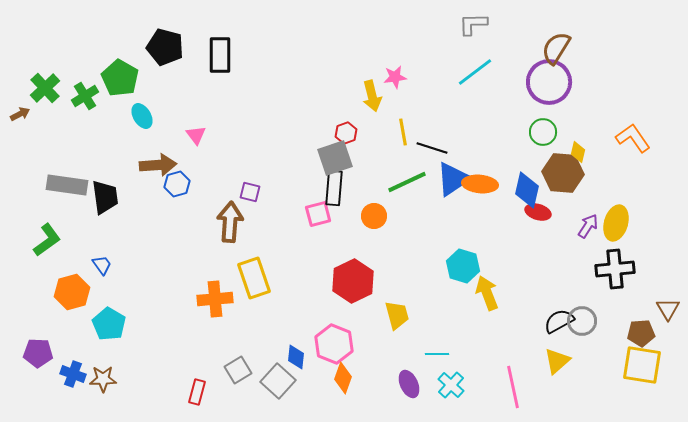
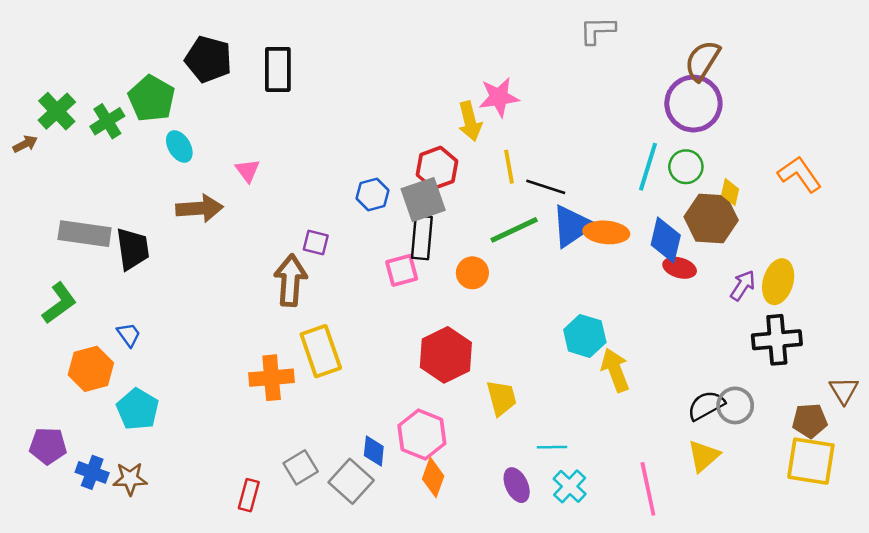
cyan line: (475, 72) -> (648, 167), moved, turned -36
pink star: (395, 77) -> (499, 97), size x1.4
red hexagon: (346, 133) -> (437, 168), size x1.5
blue hexagon: (177, 184) -> (373, 194), moved

